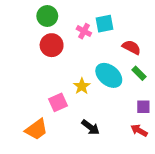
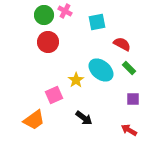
pink cross: (84, 31) -> (65, 11), moved
red arrow: (139, 130) -> (129, 130), moved

